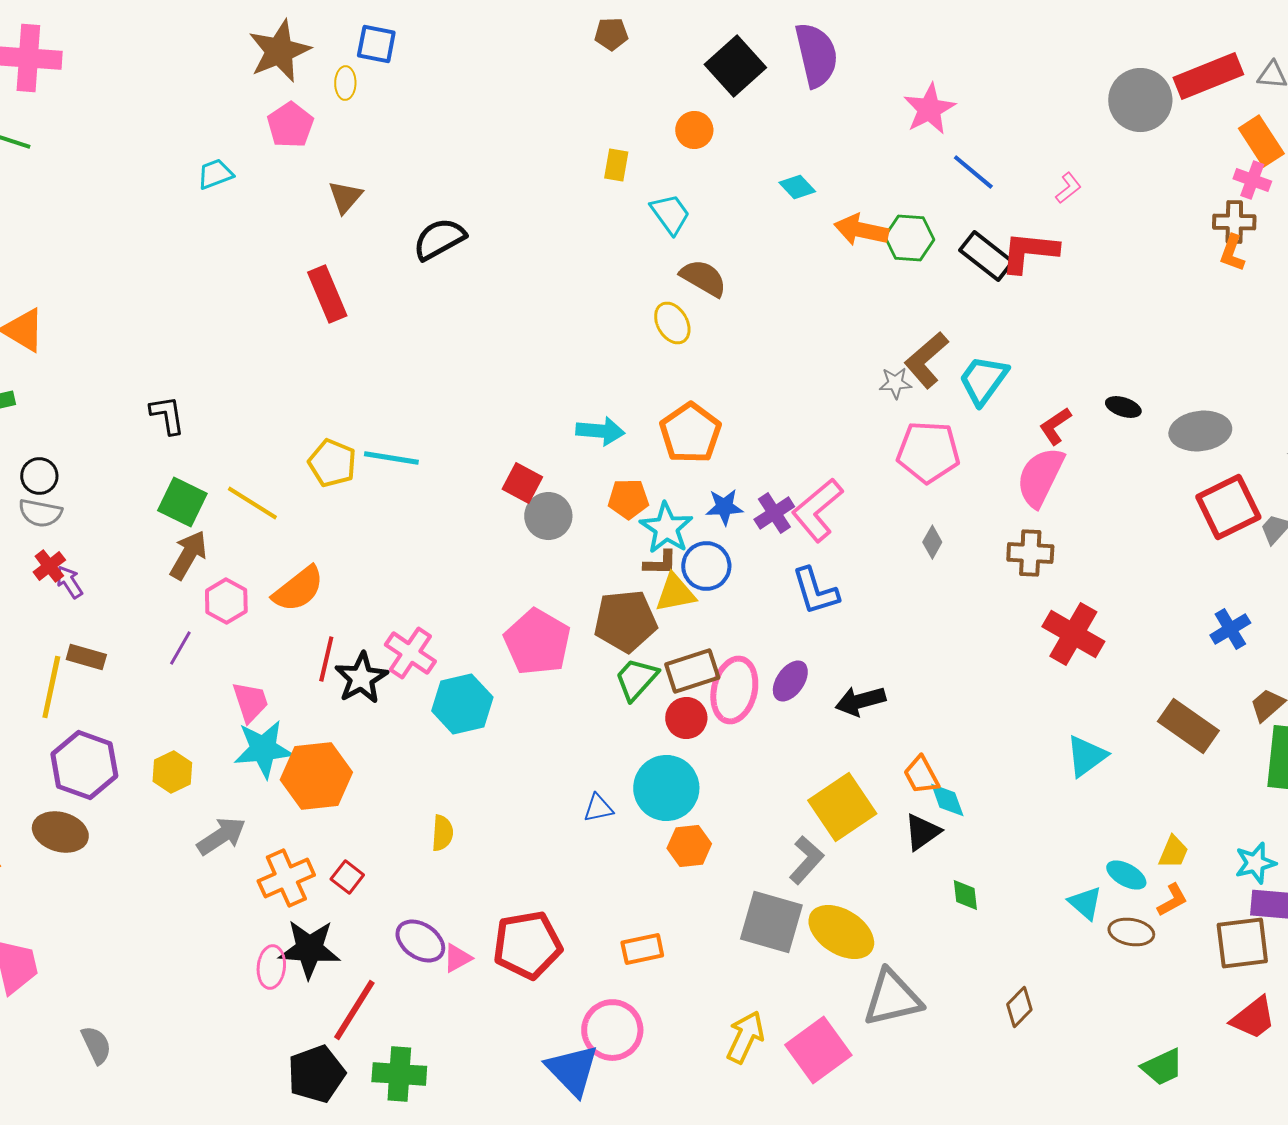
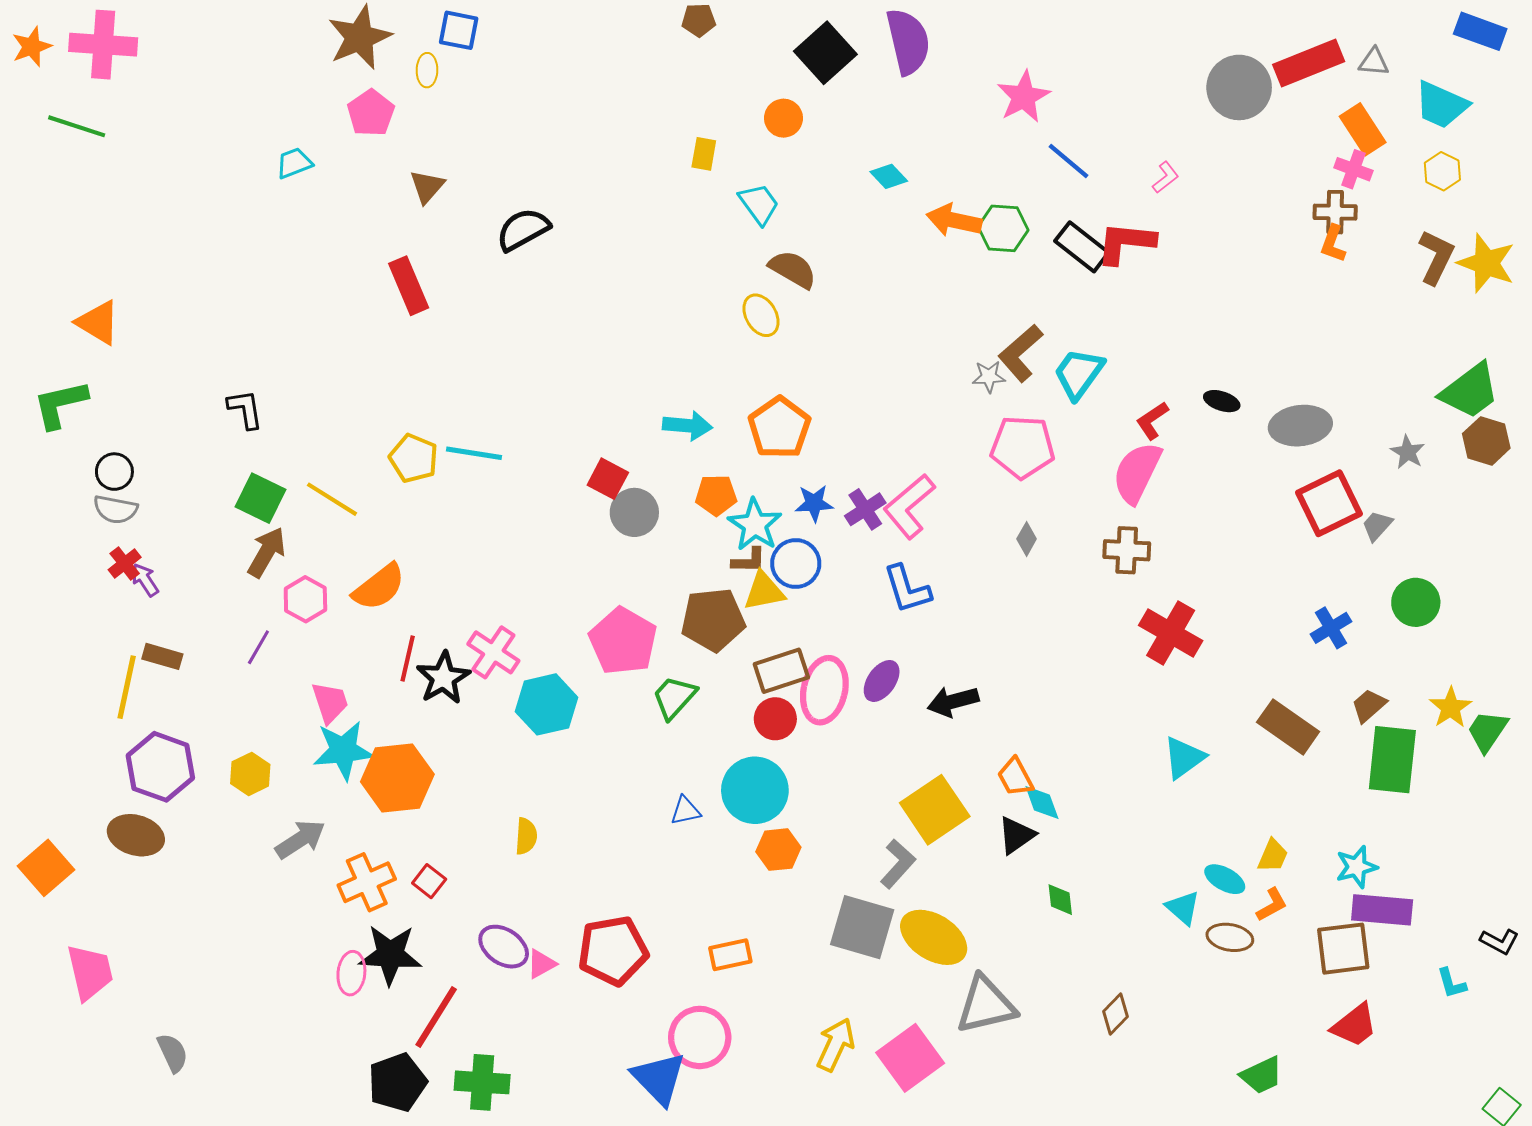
green trapezoid: (636, 679) -> (674, 697), moved

